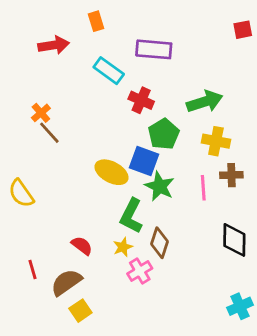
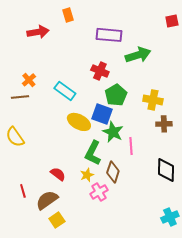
cyan rectangle: (109, 71) -> (65, 91), moved
green arrow: (205, 102) -> (138, 55), moved
brown line: (49, 133) -> (20, 97), moved, turned -54
pink line: (203, 188) -> (131, 146), moved

